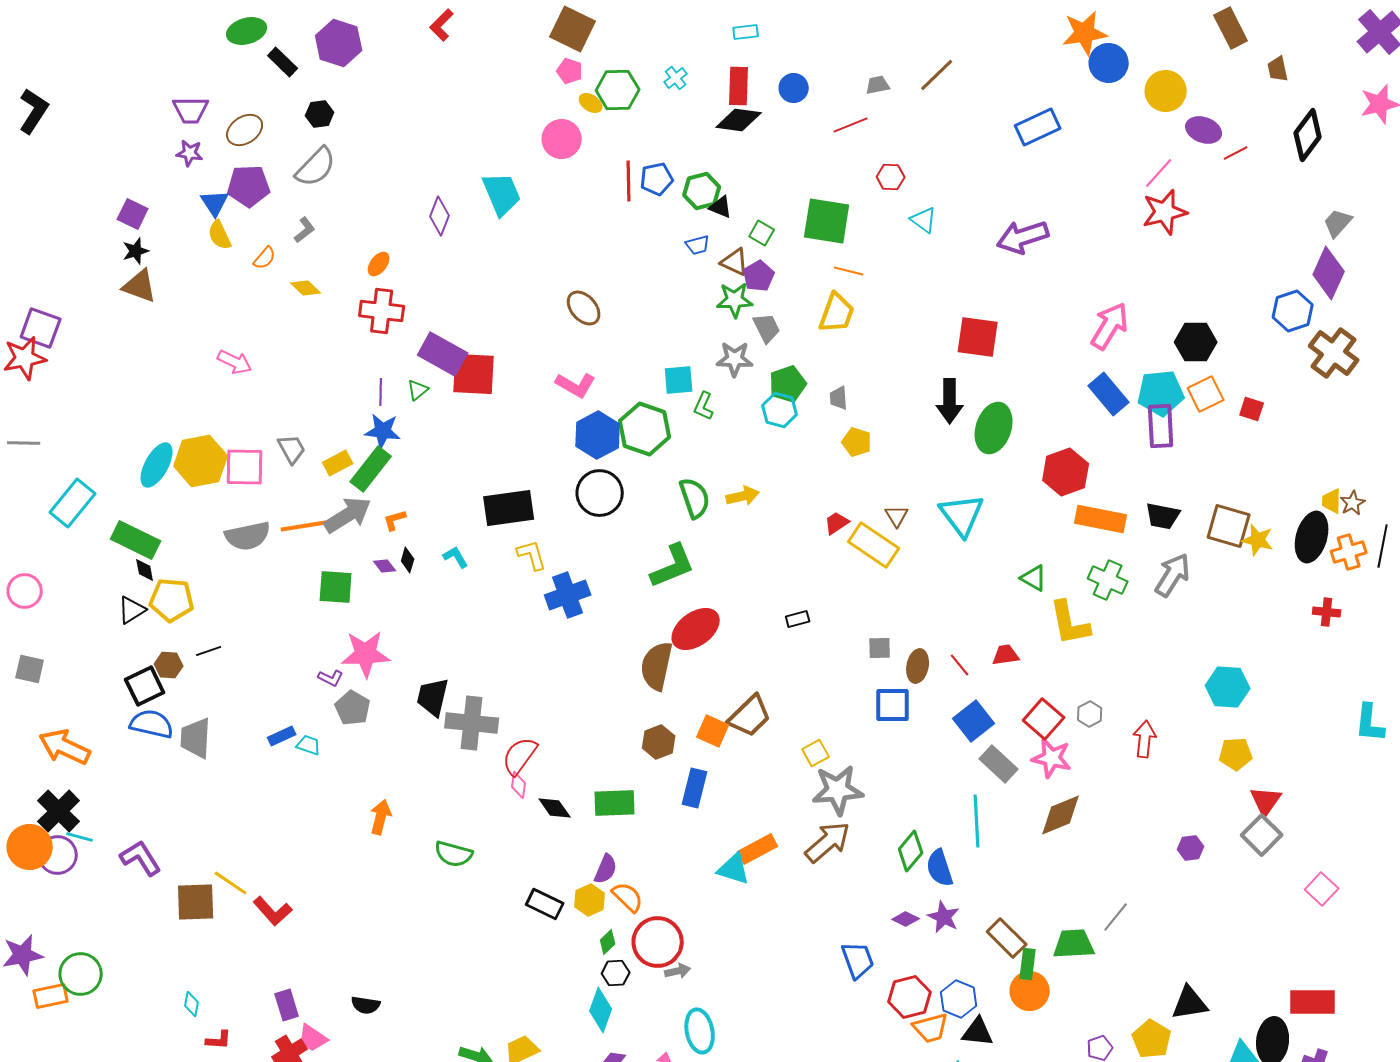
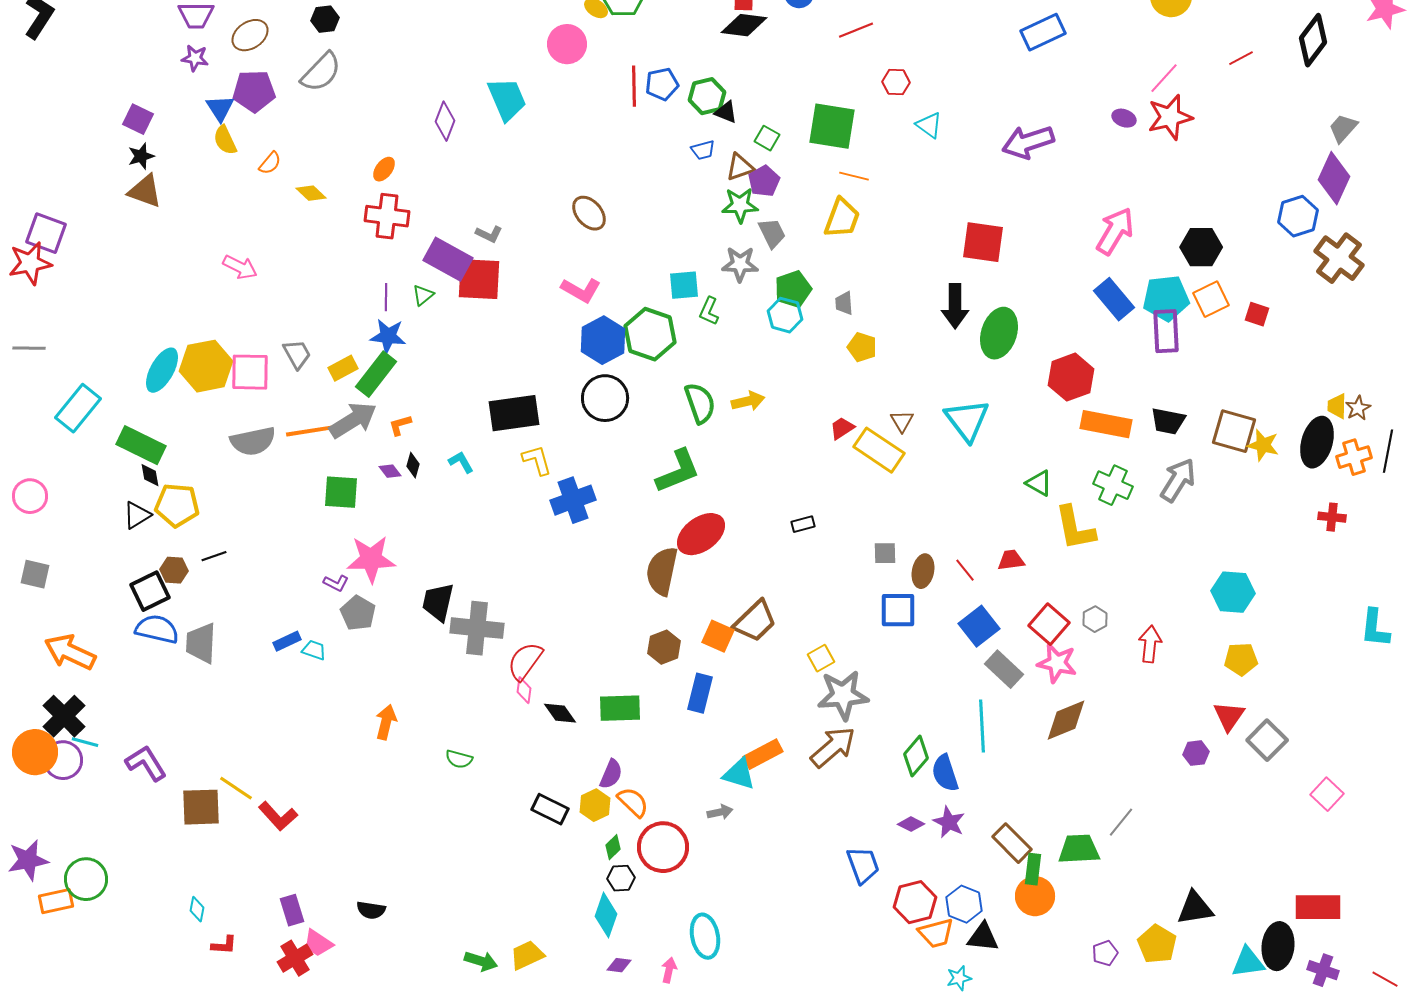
purple ellipse: (1204, 130) -> (1124, 118), moved, size x0.7
gray L-shape: (305, 230) -> (489, 234), moved, turned 64
brown triangle: (735, 262) -> (740, 167), turned -44
red triangle: (1266, 801) -> (1229, 716), moved
green semicircle: (454, 854) -> (459, 759), size x0.7
gray arrow: (678, 971) -> (720, 812), moved

